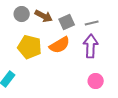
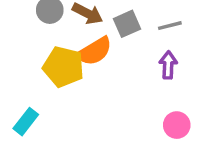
orange semicircle: (60, 45) -> (94, 51), moved
purple arrow: (91, 46) -> (168, 65), size x0.7

